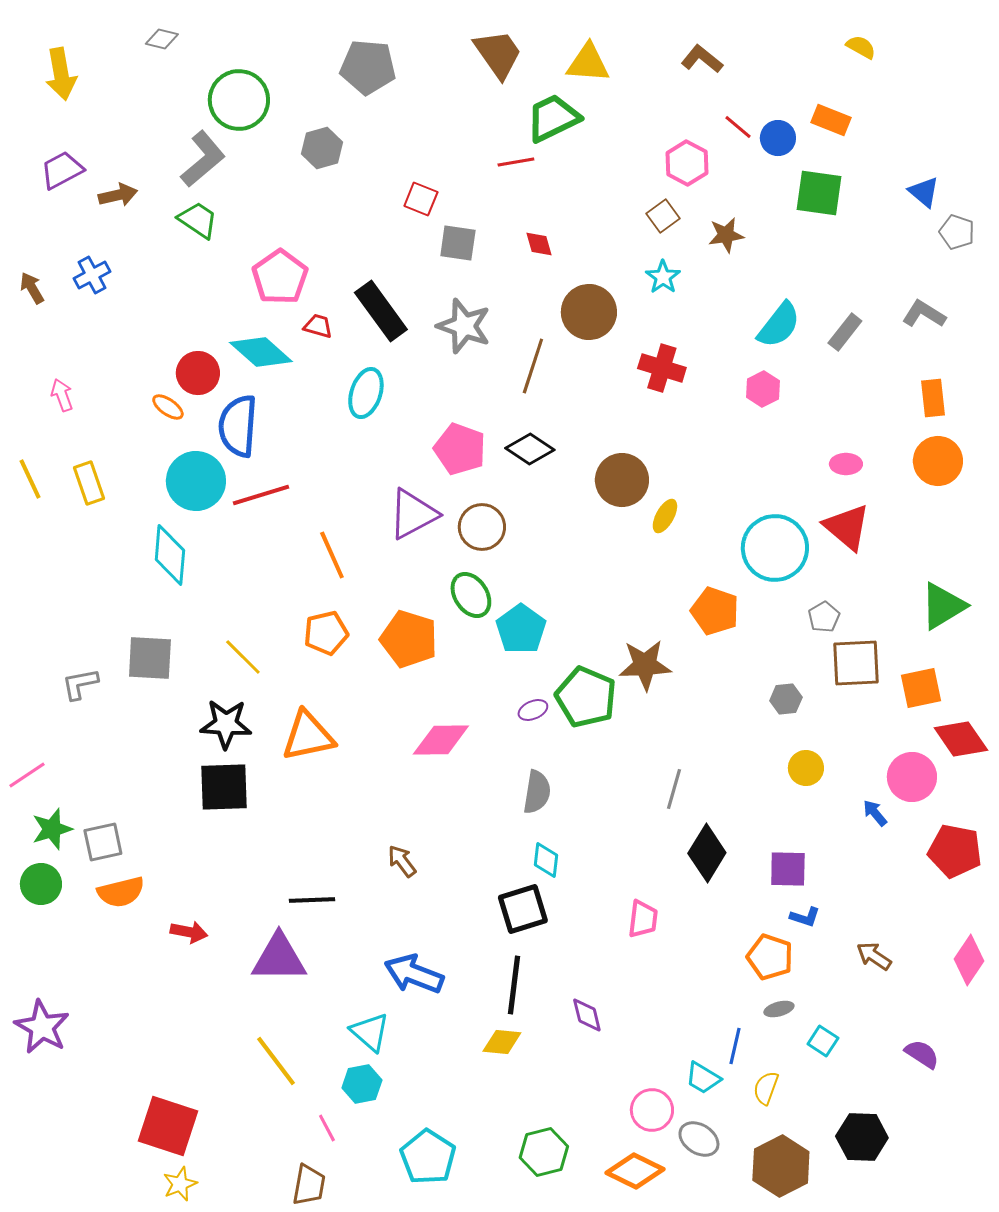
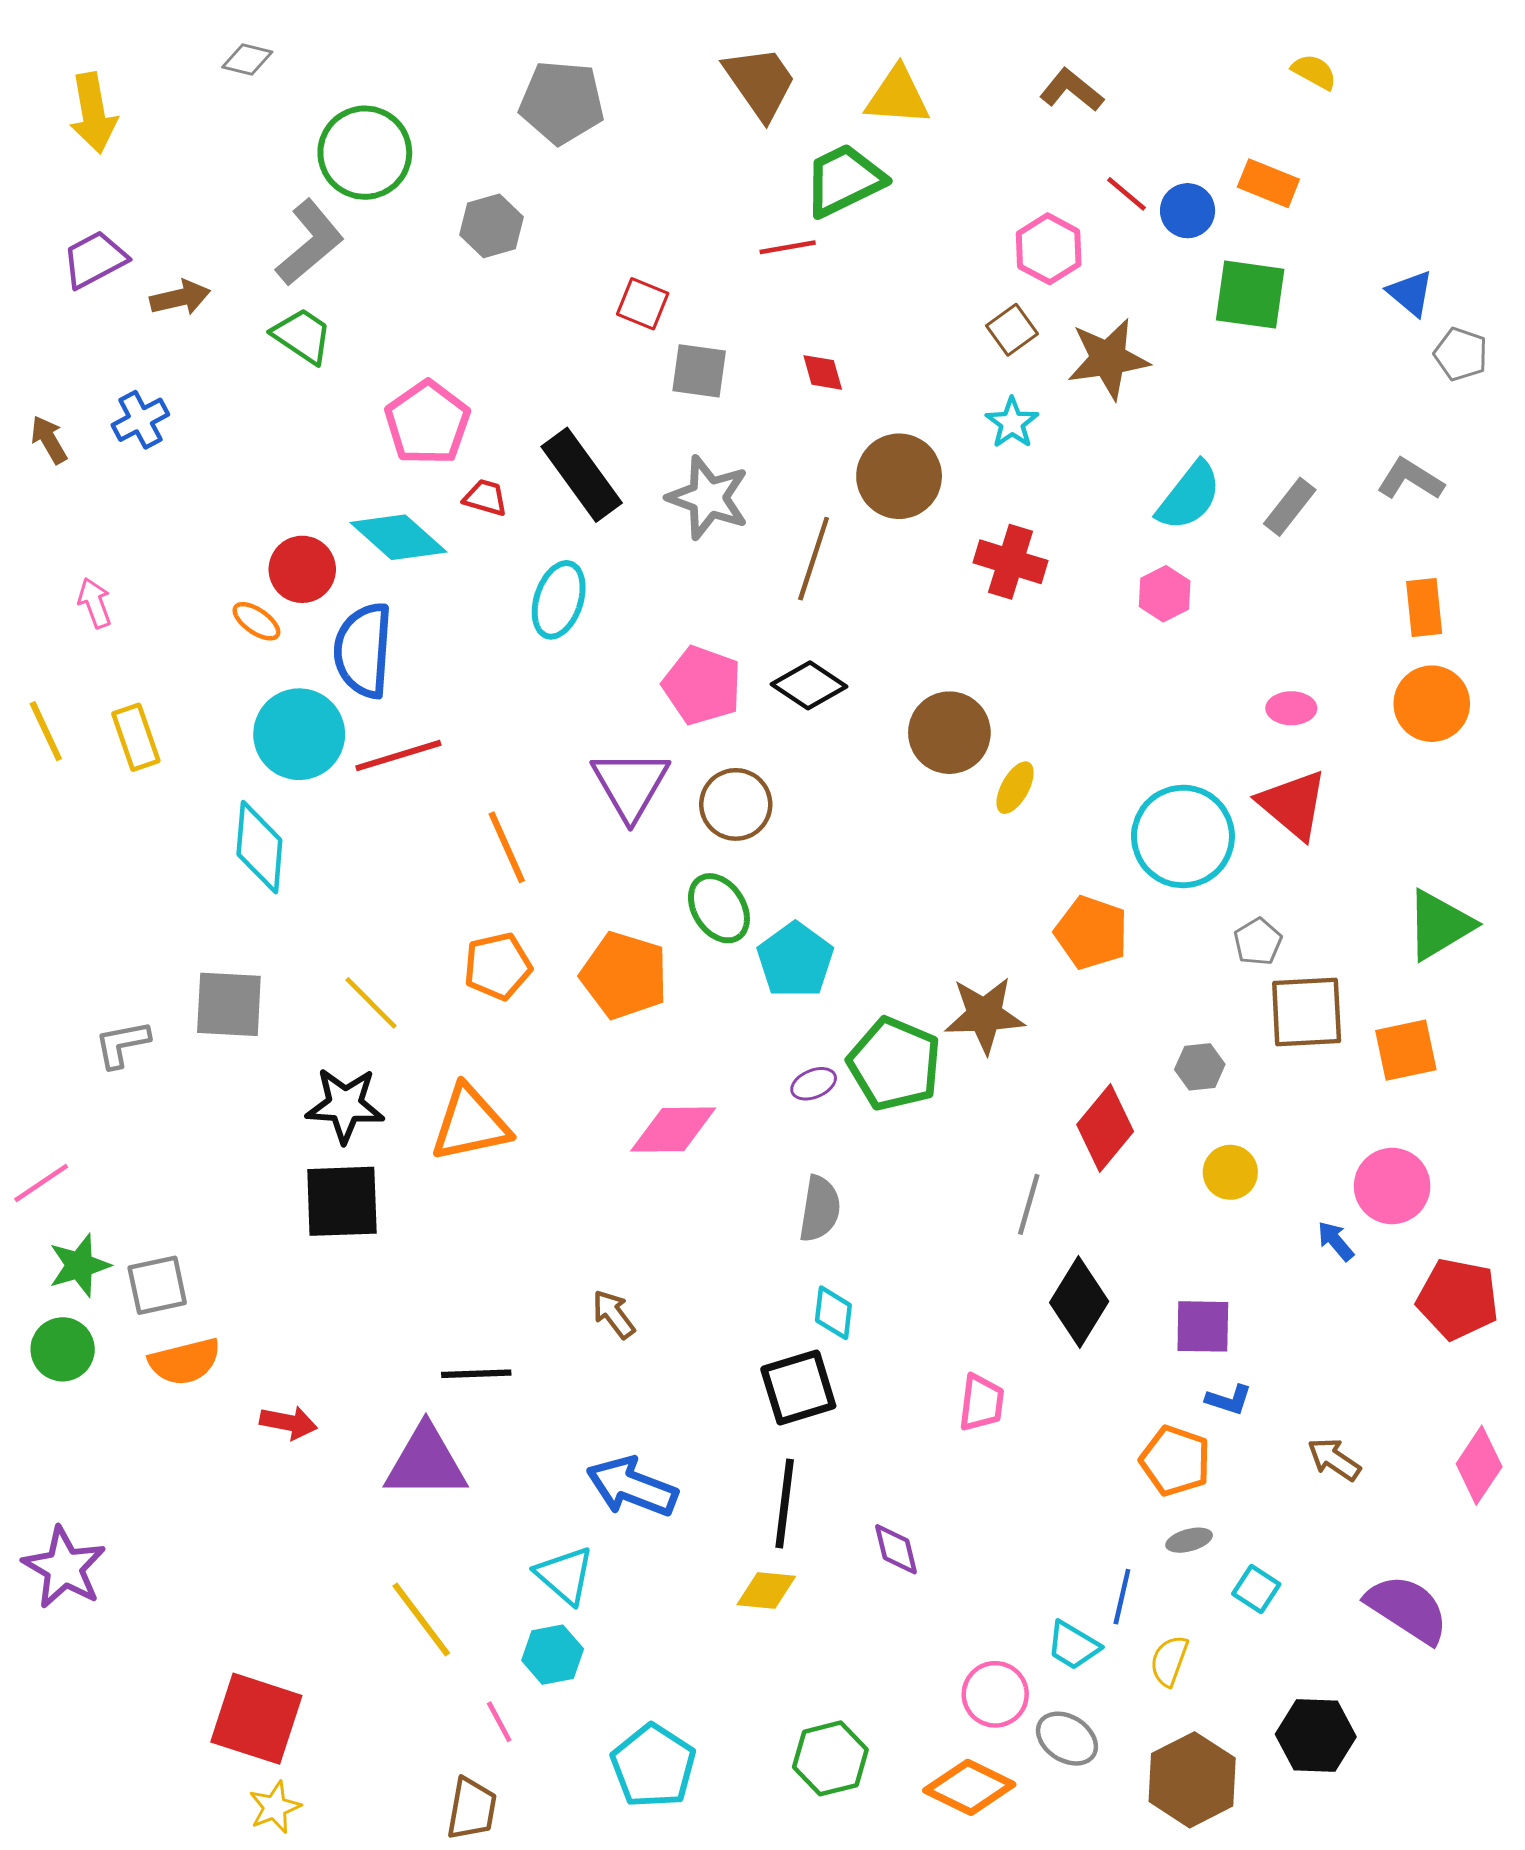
brown star: (726, 235) -> (1108, 359), size x1.5
purple triangle: (413, 514) -> (630, 785), turned -32
red diamond: (961, 739) -> (1105, 1128), moved, turned 74
purple semicircle: (922, 1054) -> (1407, 1609), size x1.6

